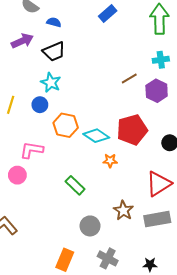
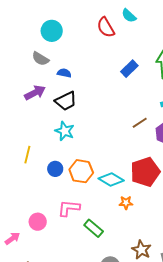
blue rectangle: (108, 13) -> (129, 69), moved
blue circle: (40, 105) -> (55, 169), moved
pink L-shape: (32, 150) -> (69, 208), moved

